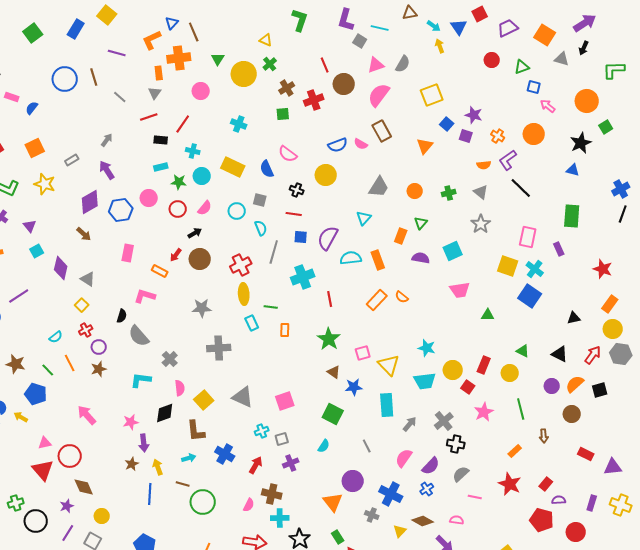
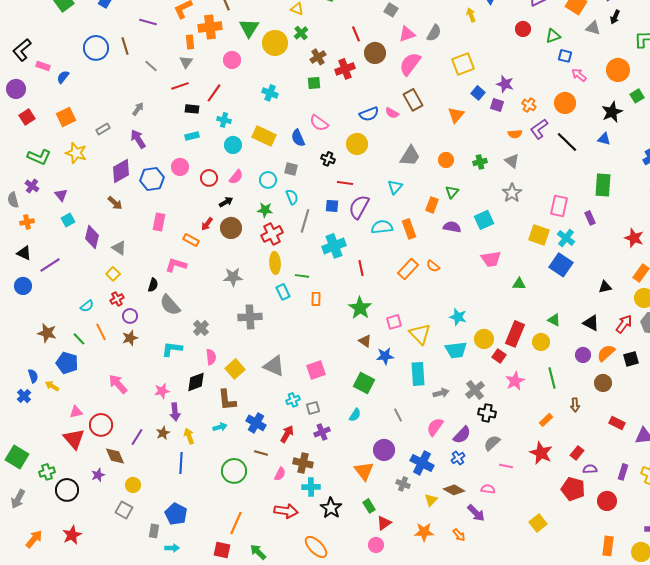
green triangle: (218, 59) -> (249, 28), size x1.5
green star: (179, 182) -> (265, 210), moved
black line: (521, 188) -> (567, 142), moved
red line: (294, 214) -> (345, 183), moved
red rectangle: (484, 365) -> (515, 334), size x1.4
gray arrow: (410, 424) -> (441, 393), turned 35
brown line: (183, 484) -> (261, 453), moved
purple line: (68, 533) -> (137, 437), moved

